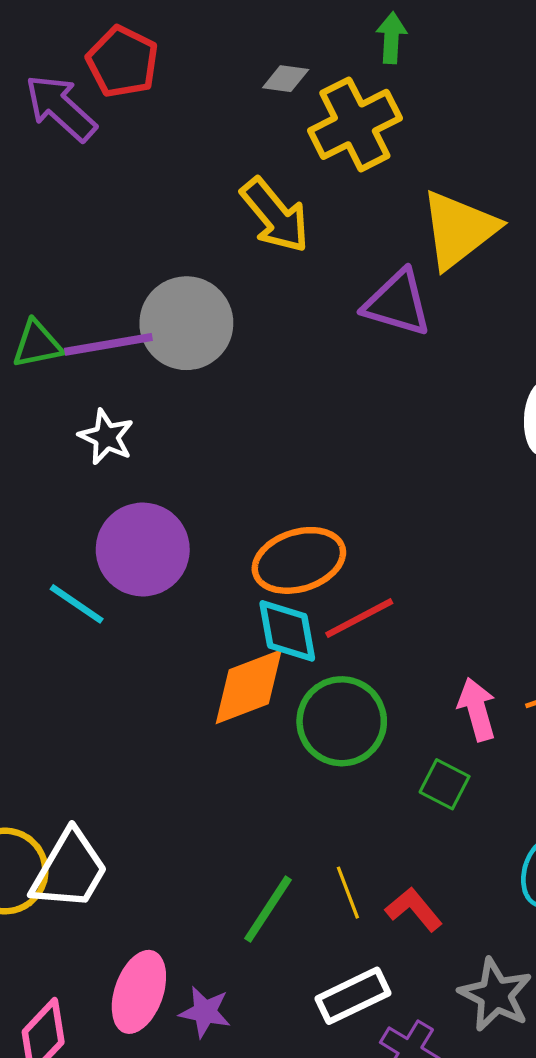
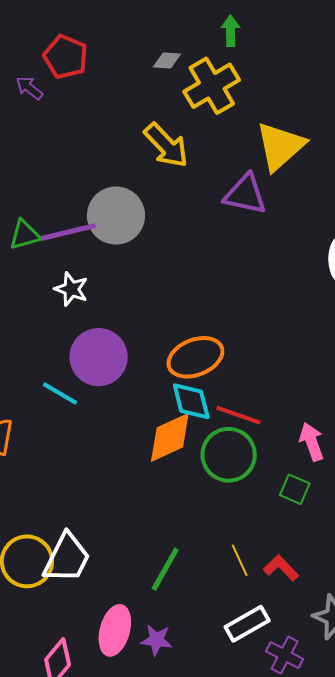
purple arrow: (61, 108) -> (29, 88), size x0.6
red line: (359, 618) -> (238, 415), moved, turned 51
green line: (268, 909) -> (165, 569), moved

